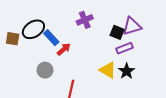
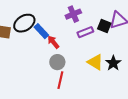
purple rectangle: (124, 48) -> (85, 32), moved
red arrow: (64, 49) -> (53, 42), turned -88
gray circle: (45, 70) -> (57, 62), moved

